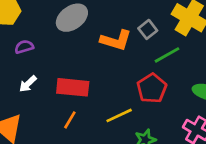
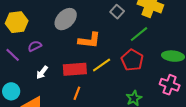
gray square: (148, 29) -> (117, 12), moved
orange L-shape: (116, 40) -> (89, 40), moved
yellow line: (119, 115) -> (102, 65), moved

